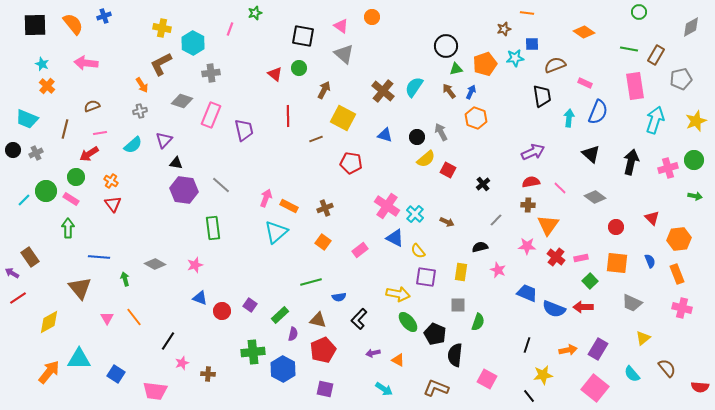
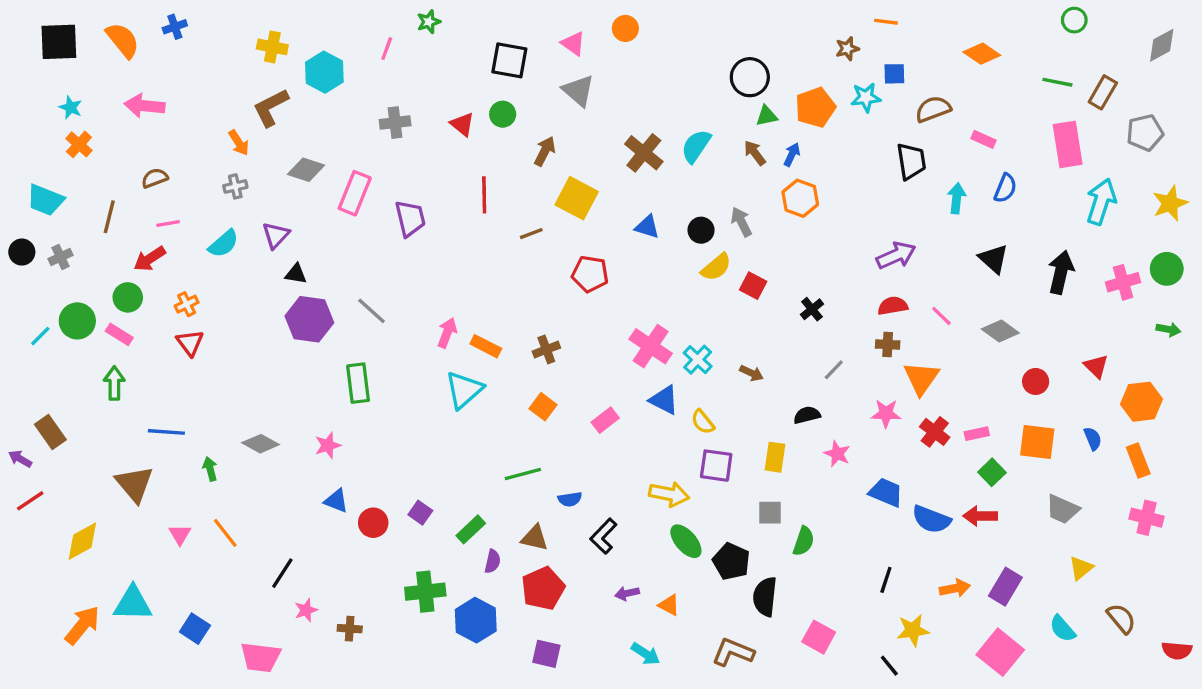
gray cross: (211, 73) -> (395, 123), moved
blue semicircle: (598, 112) -> (1005, 188), size x0.7
orange cross: (111, 181) -> (187, 304), turned 32

